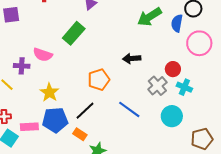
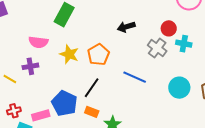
purple cross: (22, 66) -> (30, 66), moved
yellow star: (49, 92) -> (69, 54), moved
cyan circle: (172, 116) -> (179, 88), moved
blue pentagon: (55, 120) -> (64, 103), turned -30

